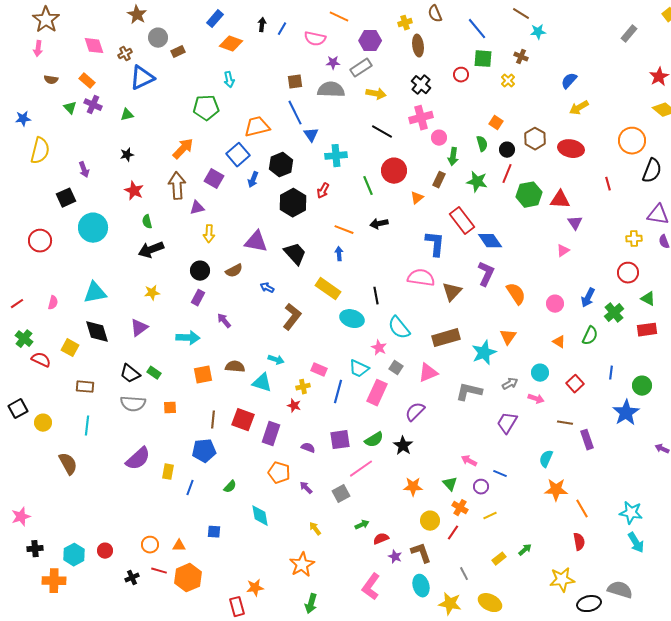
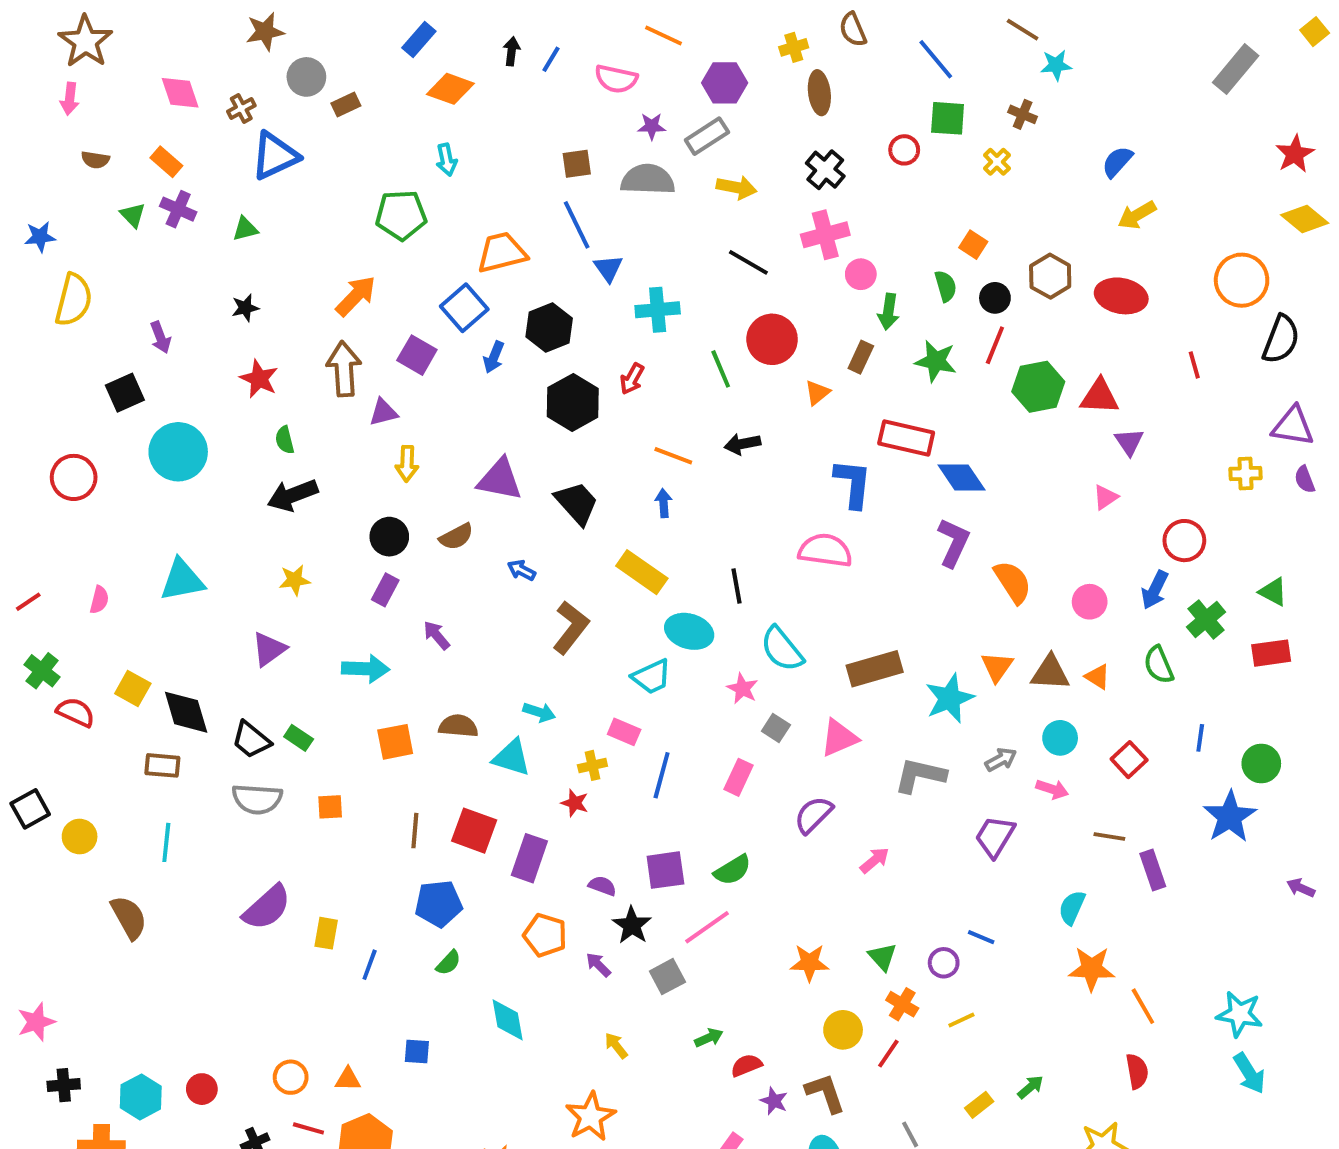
brown star: (137, 15) -> (265, 32), turned 30
gray rectangle: (629, 34) -> (1236, 69), size x1.4
red rectangle: (462, 221) -> (906, 438), turned -40
red circle: (628, 273) -> (1184, 541), moved
brown triangle: (452, 292) -> (1050, 673), moved, turned 50
black diamond: (97, 332) -> (186, 712), moved
green semicircle: (590, 336) -> (1159, 665), turned 132
cyan trapezoid: (359, 369) -> (652, 677), moved, turned -50
pink rectangle: (377, 393) -> (738, 777), size x0.7
black star: (403, 446) -> (632, 925), moved
blue pentagon: (204, 451) -> (439, 904), moved
pink arrow: (469, 461) -> (875, 860), moved, turned 112

